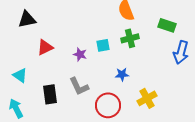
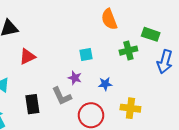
green cross: (130, 38) -> (128, 51), moved
purple star: (80, 54) -> (75, 78), moved
yellow cross: (147, 98) -> (130, 108), turned 36

